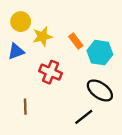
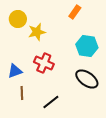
orange rectangle: (76, 41) -> (75, 12), moved, turned 72
blue triangle: (16, 51) -> (15, 71), moved
black line: (84, 117) -> (51, 102), moved

